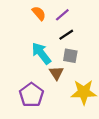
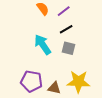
brown triangle: (56, 73) -> (54, 88), moved, turned -48
purple pentagon: (31, 95) -> (31, 81), turned -30

